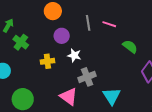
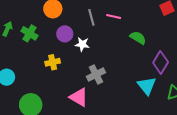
green cross: (21, 42) -> (29, 33), moved
white star: (74, 55) -> (82, 44), moved
cyan triangle: (112, 96) -> (147, 86), moved

